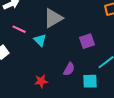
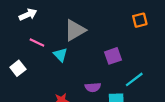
purple semicircle: (69, 69) -> (93, 87), turned 56

